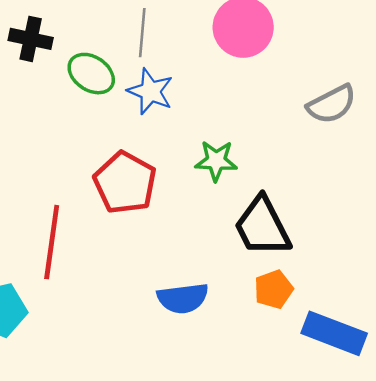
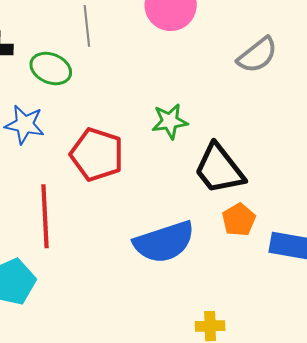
blue star: (150, 91) -> (25, 124), moved
blue semicircle: (183, 298) -> (164, 242), size x1.4

